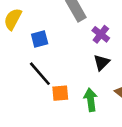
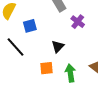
black triangle: (102, 62) -> (58, 46), moved
black line: (40, 74) -> (15, 47), moved

